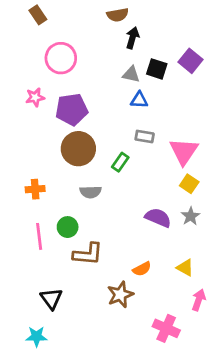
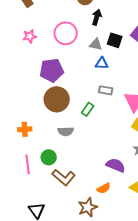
pink circle: (61, 58) -> (66, 33), moved
pink star: (35, 97) -> (30, 36), moved
purple semicircle: (158, 218) -> (116, 165), moved
brown L-shape: (88, 254) -> (64, 177), turned 35

